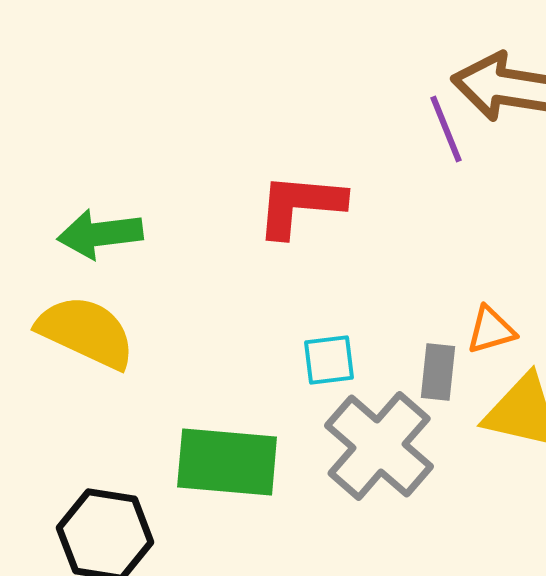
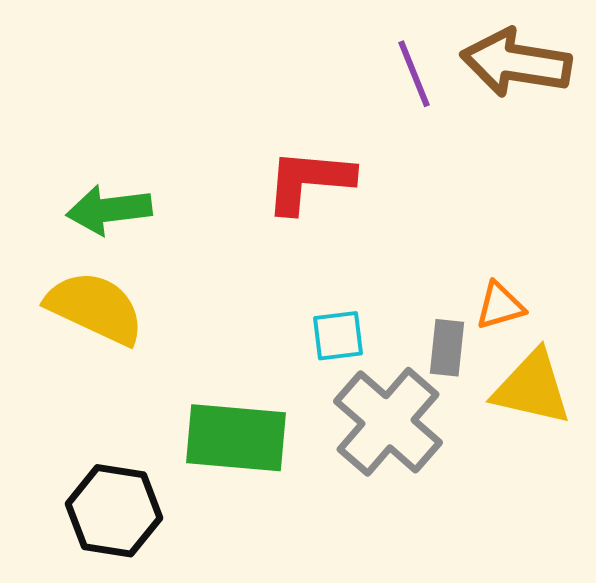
purple line: (446, 129) -> (414, 74), moved

